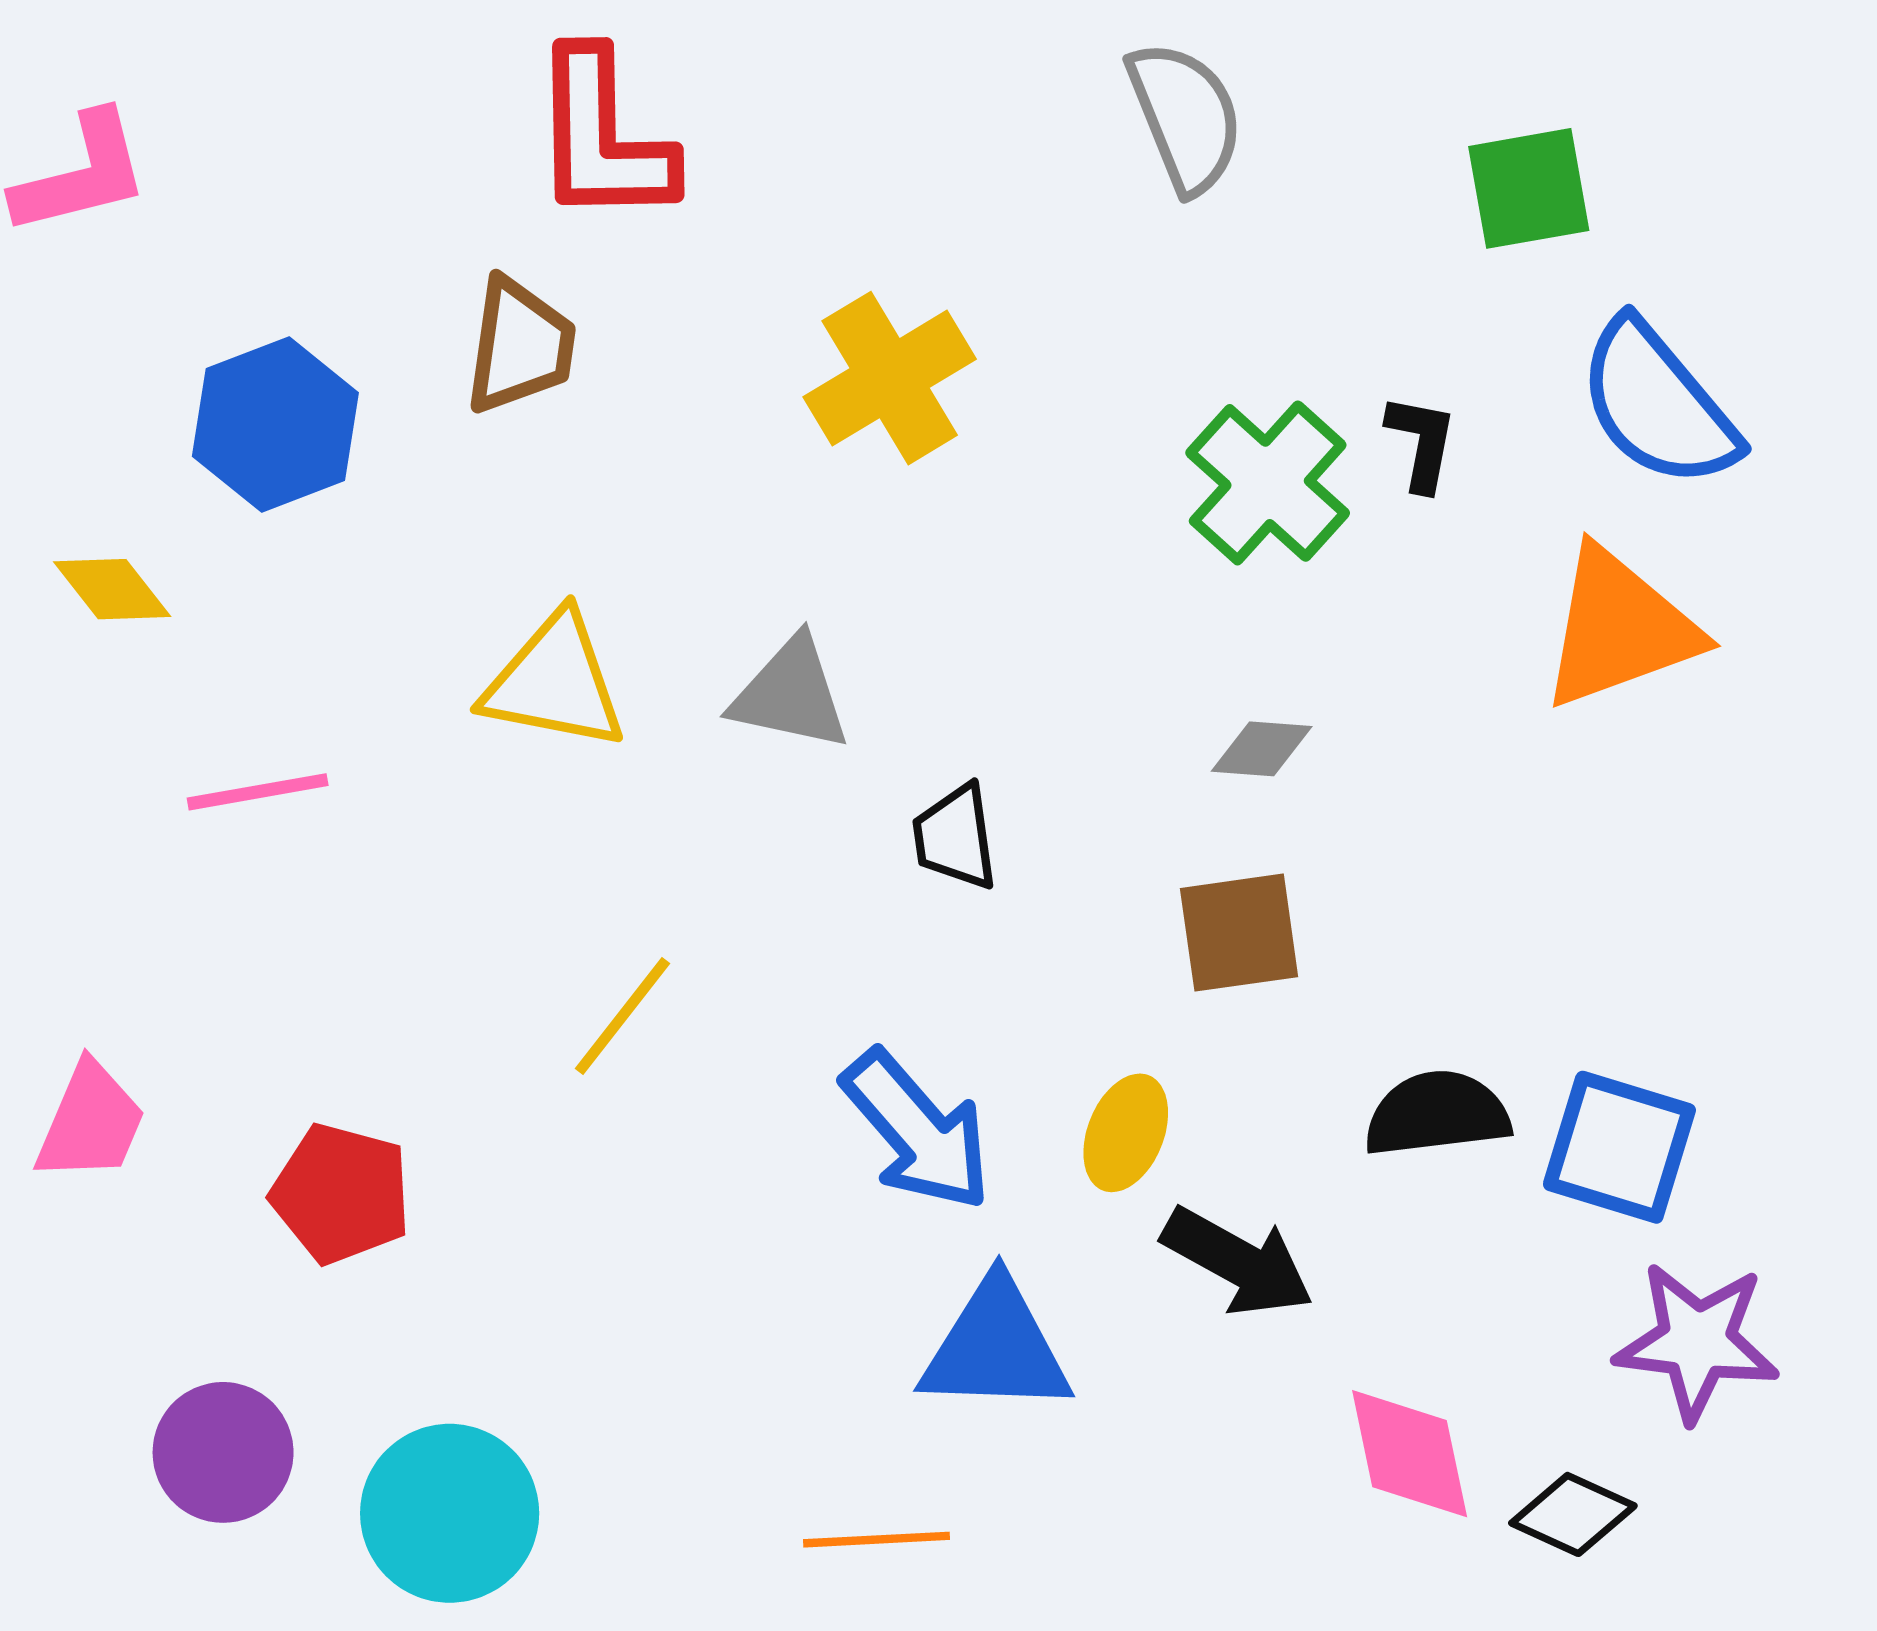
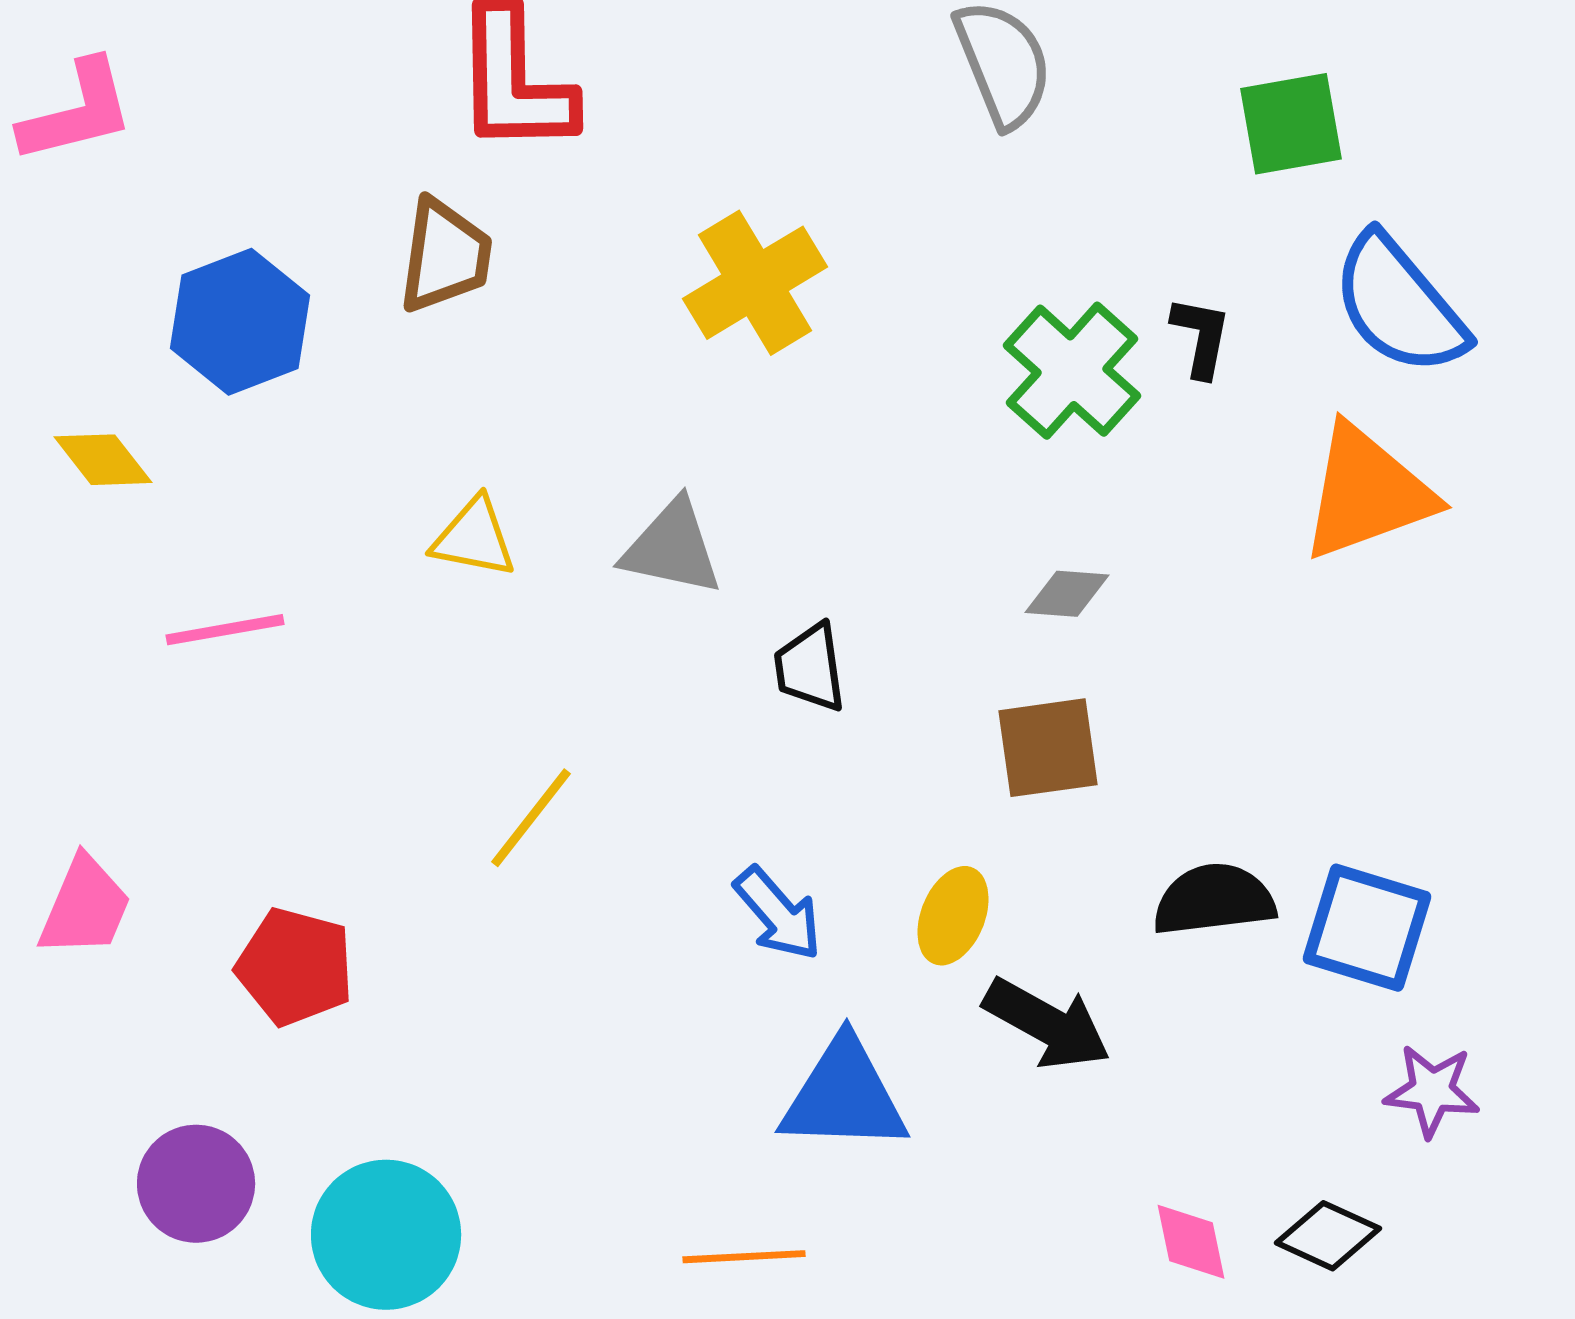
yellow triangle: (555, 682) -> (474, 538), size x0.7
blue arrow: (917, 1130) -> (778, 914), size x0.7
purple star: (1697, 1342) -> (1432, 1091), size x0.7
pink diamond: (1410, 1454) -> (1191, 1242), moved, size x0.7

